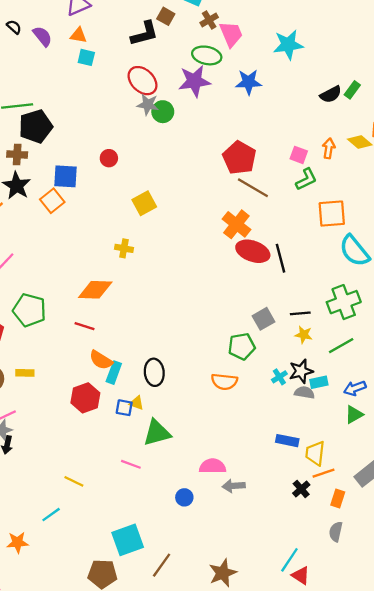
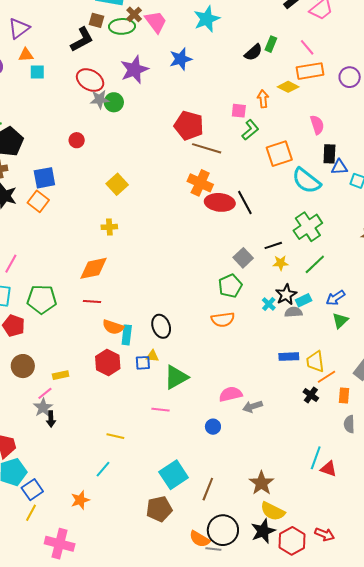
green ellipse: (207, 55) -> (122, 26), moved
red circle: (109, 158) -> (77, 140), moved
yellow rectangle: (25, 373) -> (61, 375), moved

